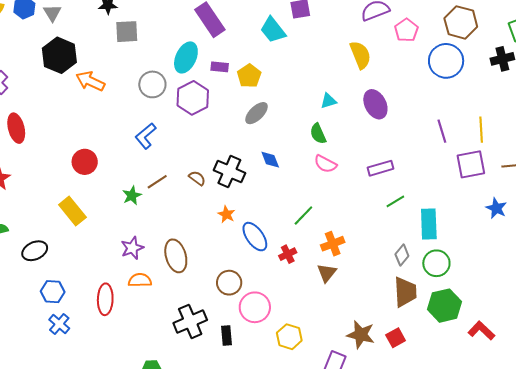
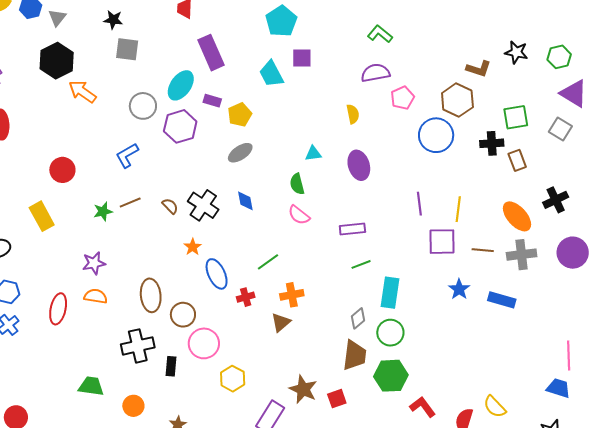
yellow semicircle: (360, 55) -> (353, 114), size x0.7
brown ellipse: (176, 256) -> (151, 295), moved

